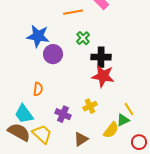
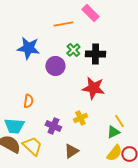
purple circle: (53, 54) -> (55, 66), moved
black cross: (101, 57) -> (95, 54), moved
cyan trapezoid: (24, 114) -> (14, 126), turned -50
yellow semicircle: (111, 130) -> (114, 153), moved

